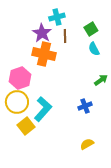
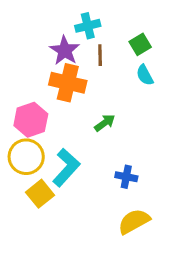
green arrow: (101, 80) -> (105, 123), moved
blue cross: (85, 106) -> (126, 177), moved, turned 32
yellow semicircle: (87, 144) -> (134, 221), size x1.5

